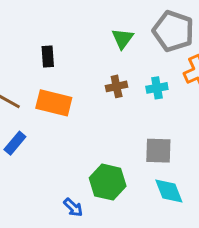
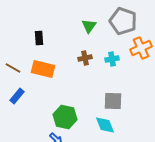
green hexagon: (108, 182) -> (65, 117), moved
cyan diamond: (169, 191) -> (105, 125), moved

